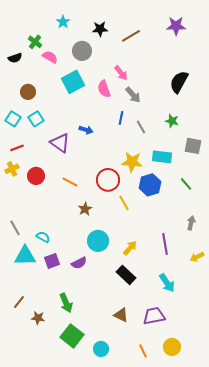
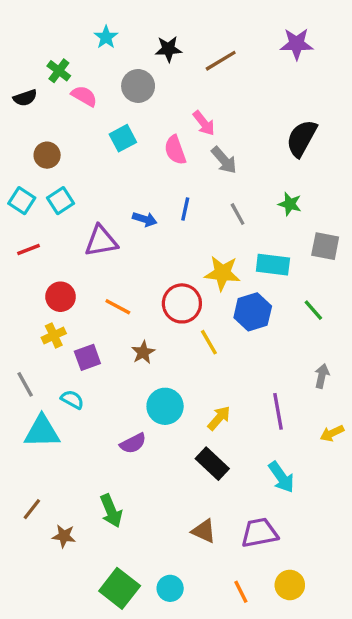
cyan square: (73, 82) -> (123, 138), size x0.7
blue line: (121, 118) -> (185, 209), moved
purple triangle: (60, 143) -> (101, 241), turned -45
yellow cross: (12, 169) -> (54, 335), moved
purple square: (52, 261) -> (87, 357), moved
green square: (72, 336) -> (120, 588), moved

